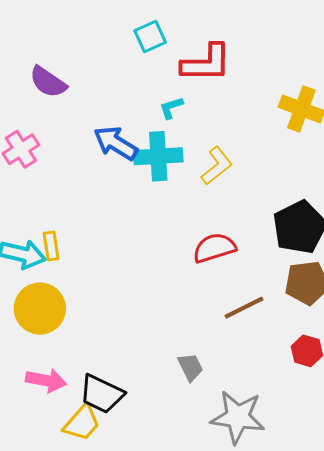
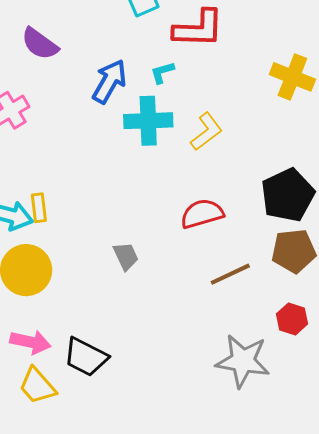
blue arrow: (116, 143) -> (109, 81), moved, turned 87
gray trapezoid: (191, 367) -> (126, 256), moved
gray star: (238, 417) -> (243, 361), moved
yellow trapezoid: (82, 423) -> (37, 386), moved, turned 96

